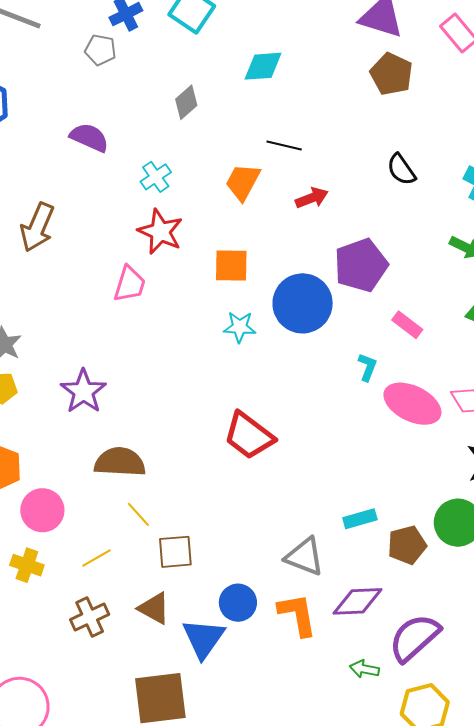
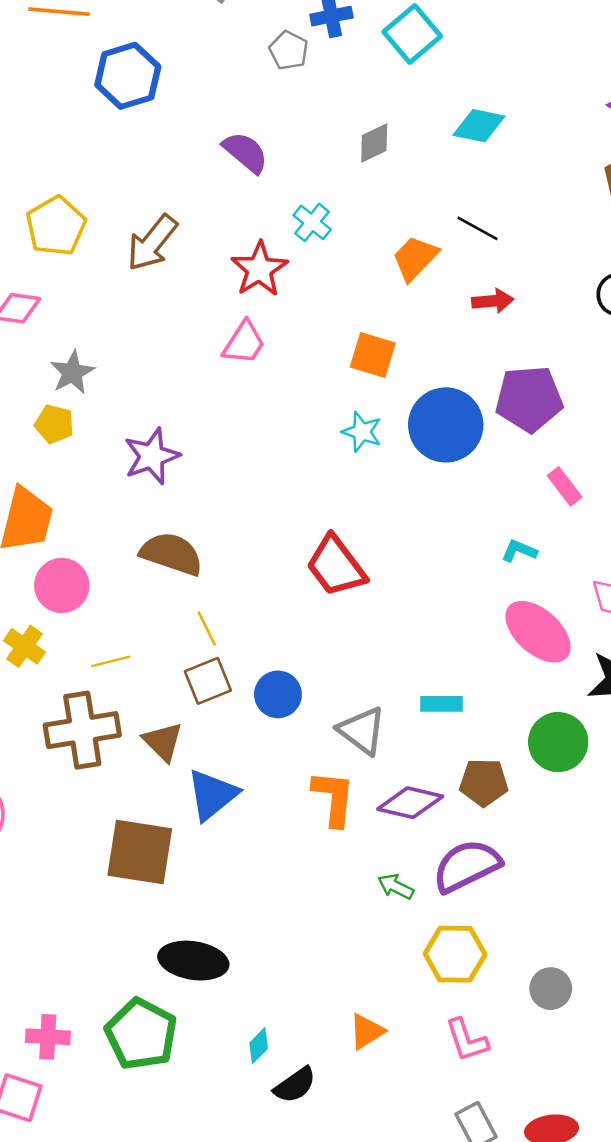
cyan cross: (156, 177) -> (312, 222), turned -32
red star: (160, 232) -> (259, 269), moved
cyan L-shape: (367, 367) -> (519, 551), moved, turned -104
pink ellipse: (412, 404) -> (538, 632), moved
yellow line: (138, 514) -> (207, 629), moved
brown pentagon: (407, 545) -> (484, 782), moved
brown square: (175, 552) -> (208, 681), turned -33
blue circle: (238, 603) -> (278, 694), moved
brown cross: (90, 617) -> (82, 730), size x1.5

